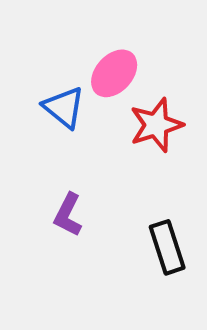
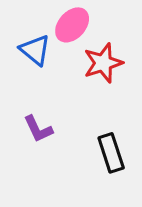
purple L-shape: (68, 215) -> (38, 129), turned -52

